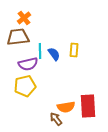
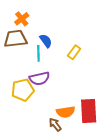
yellow rectangle: (74, 50) -> (74, 52), turned 32
blue semicircle: (54, 54) -> (46, 41), moved
purple semicircle: (28, 64) -> (39, 78), moved

